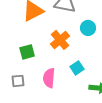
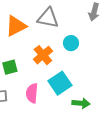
cyan square: (77, 68) -> (60, 83), size x1.6

